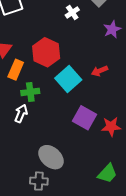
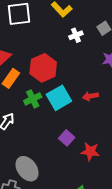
green cross: (30, 92) -> (33, 99), moved, turned -30
purple square: (84, 118) -> (67, 138), size x0.7

